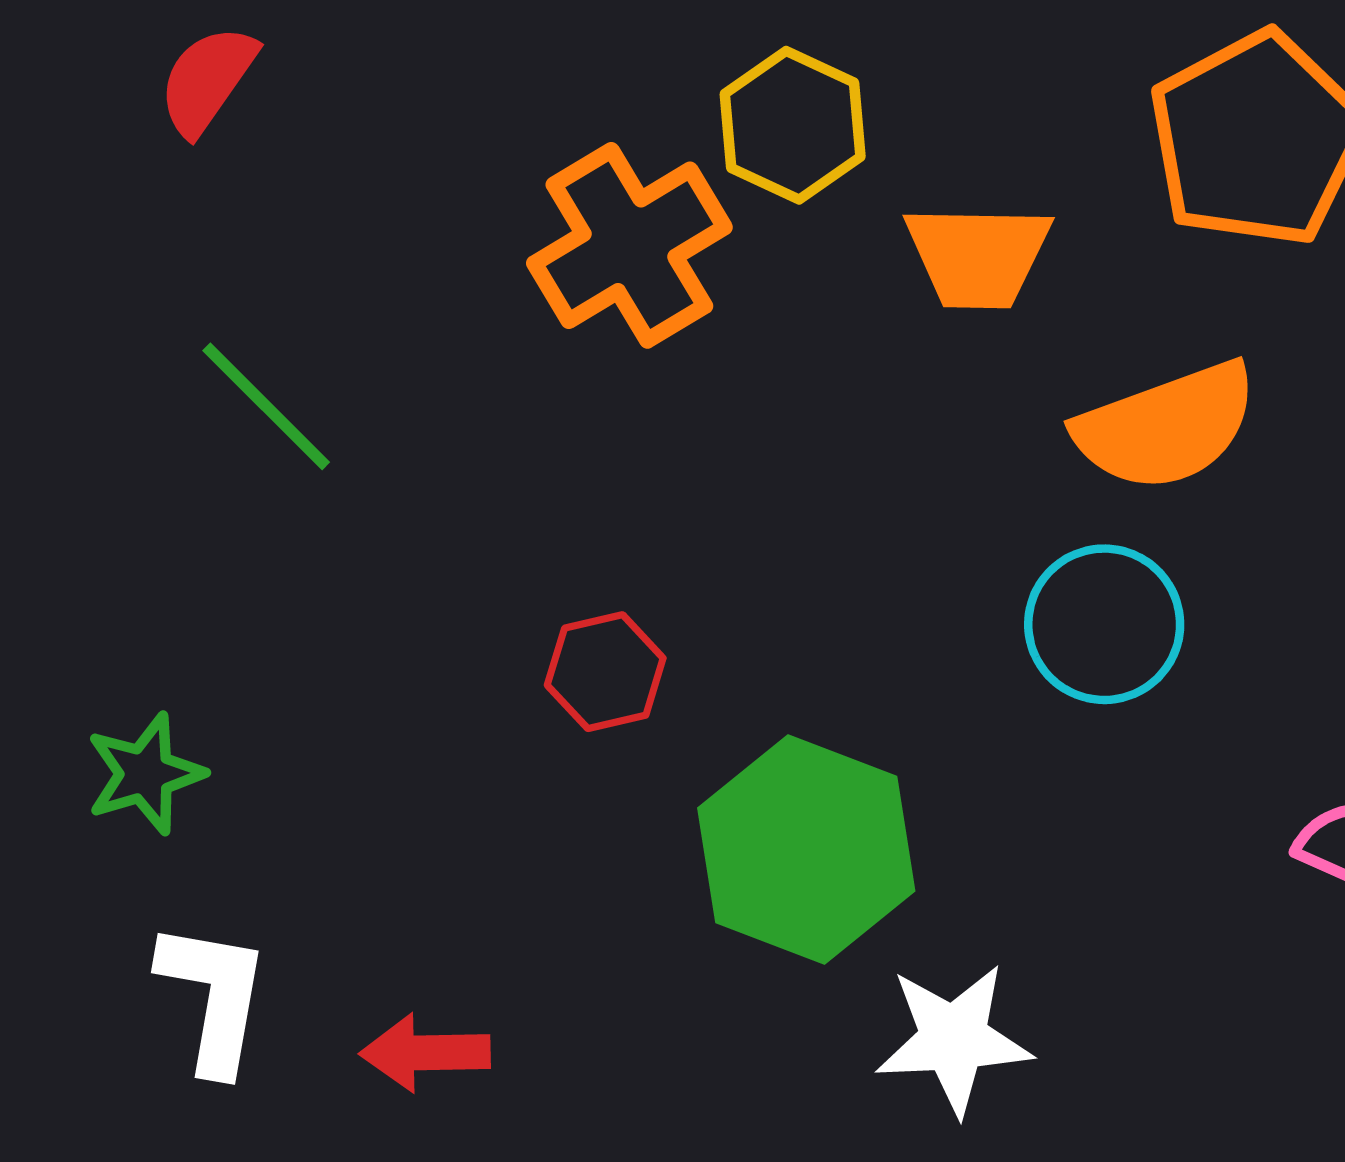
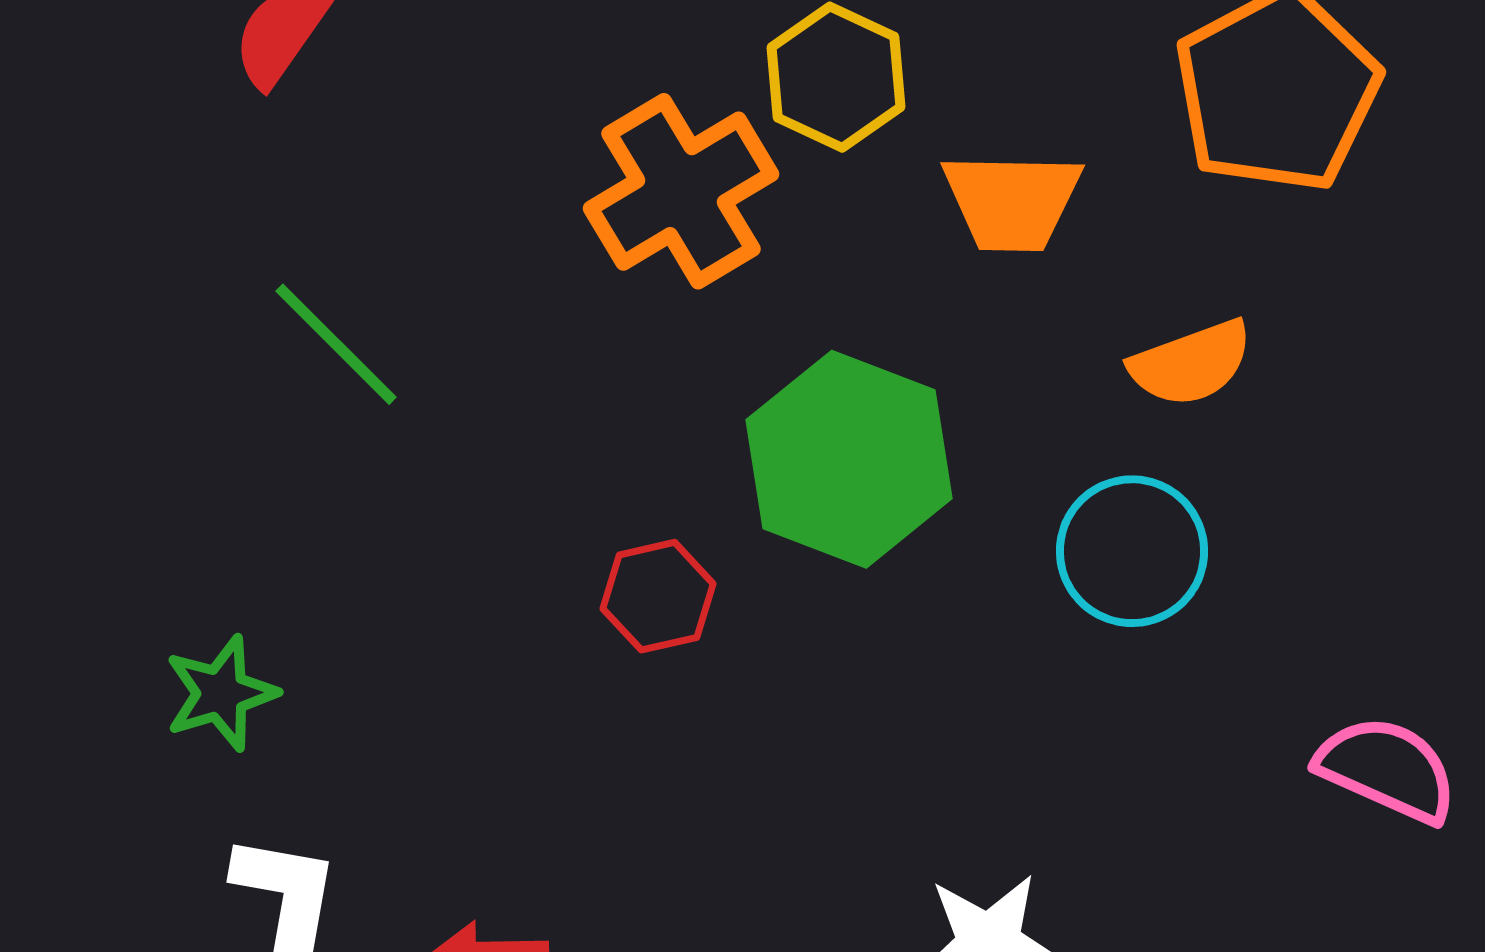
orange semicircle: (1166, 426) -> (1191, 363), size x0.7
green hexagon: (806, 850) -> (849, 459), moved

